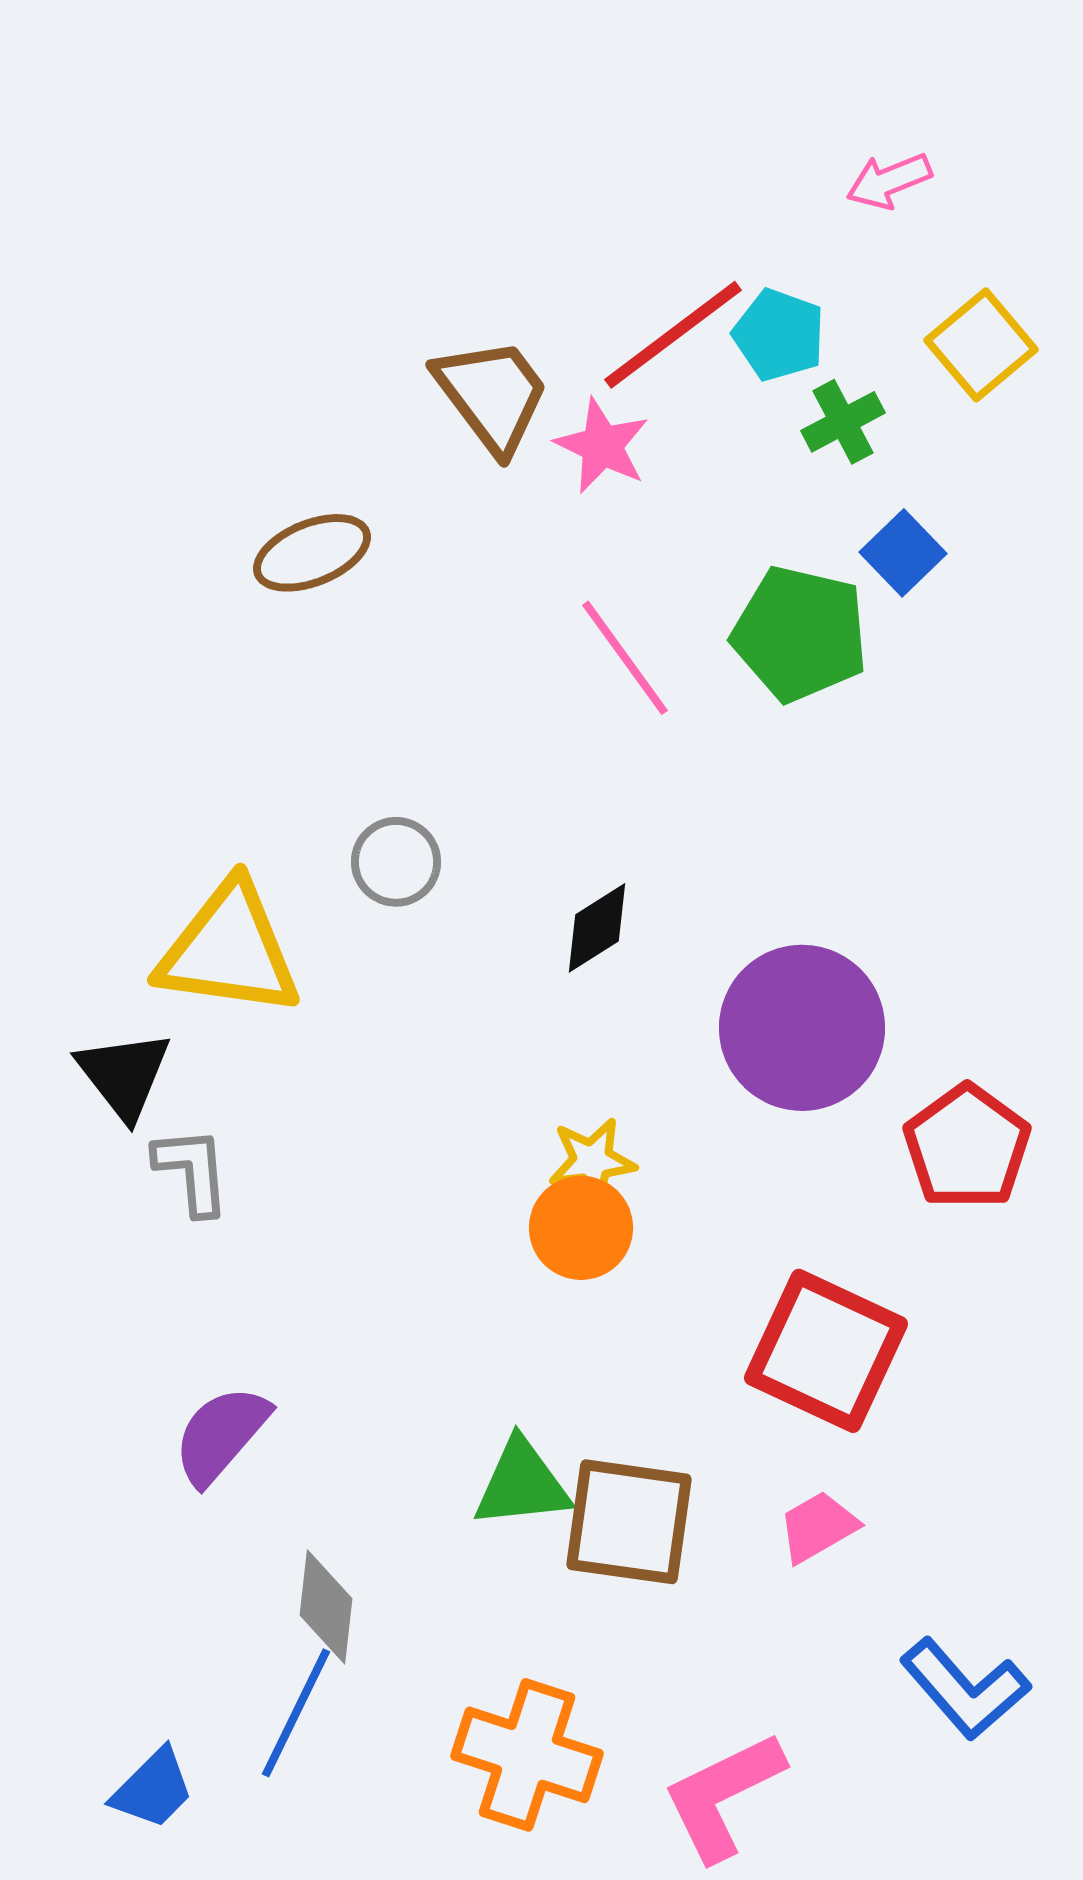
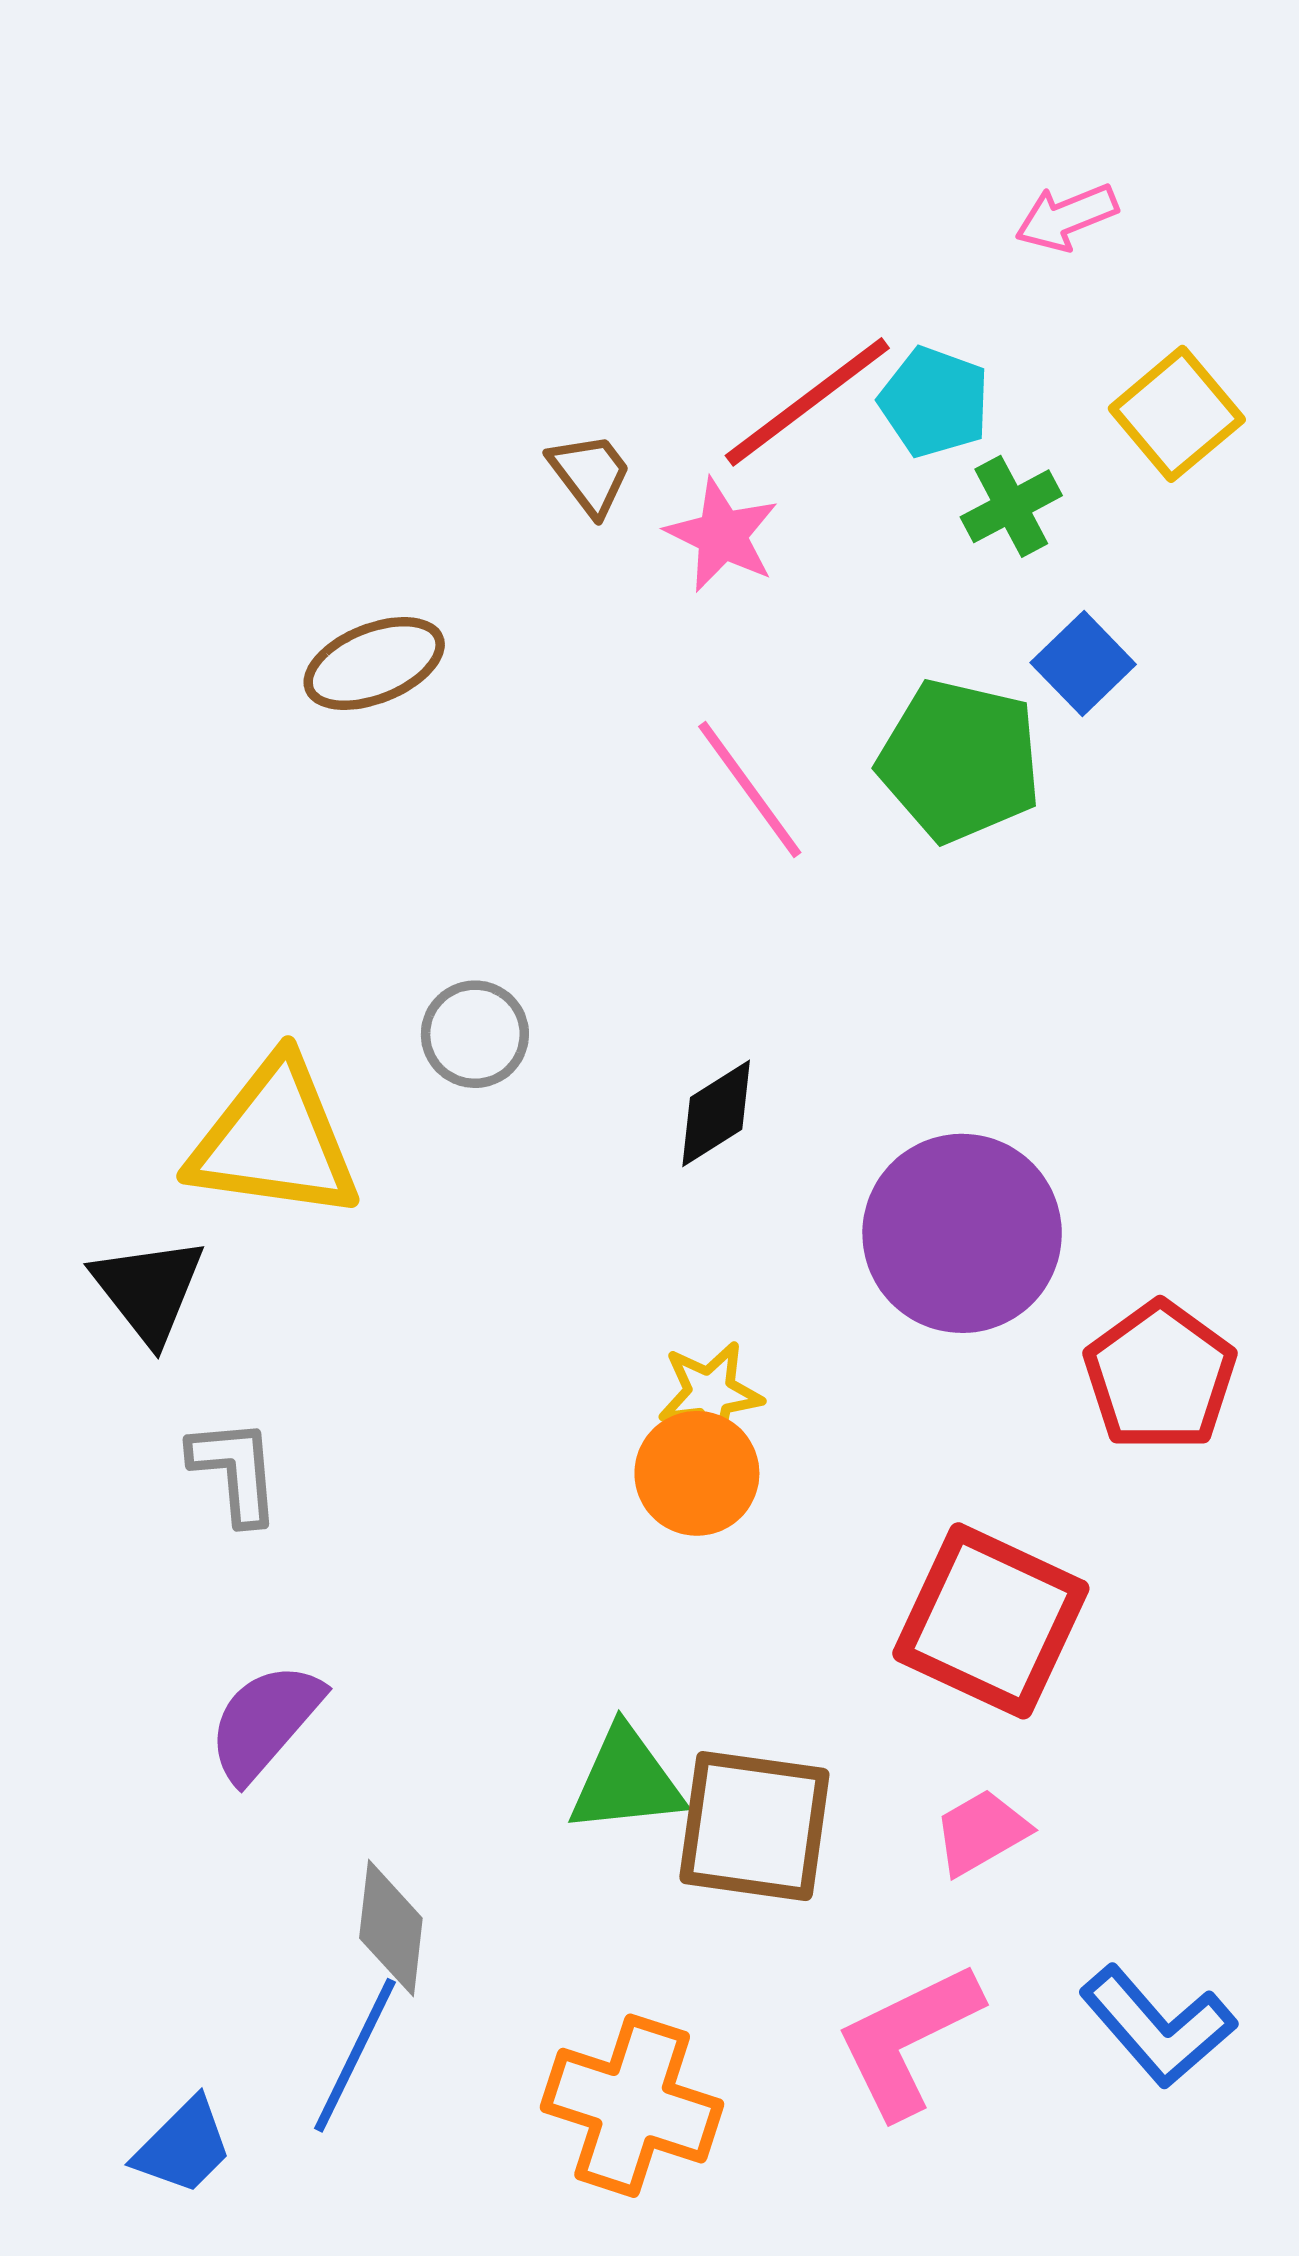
brown trapezoid: (492, 395) -> (590, 474), size x0.6
gray L-shape: (192, 1171) -> (235, 1471), moved
pink L-shape: (723, 1796) -> (908, 2040), moved

